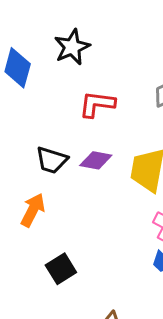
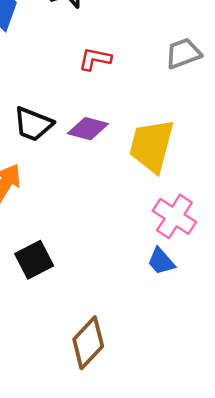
red L-shape: (97, 104) -> (95, 59), size x0.7

